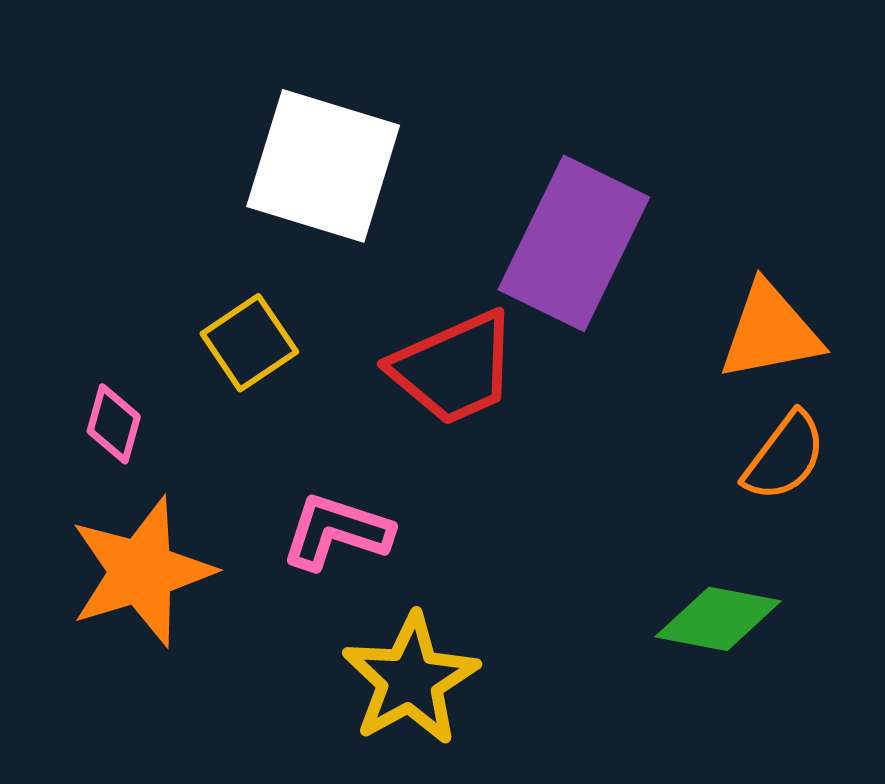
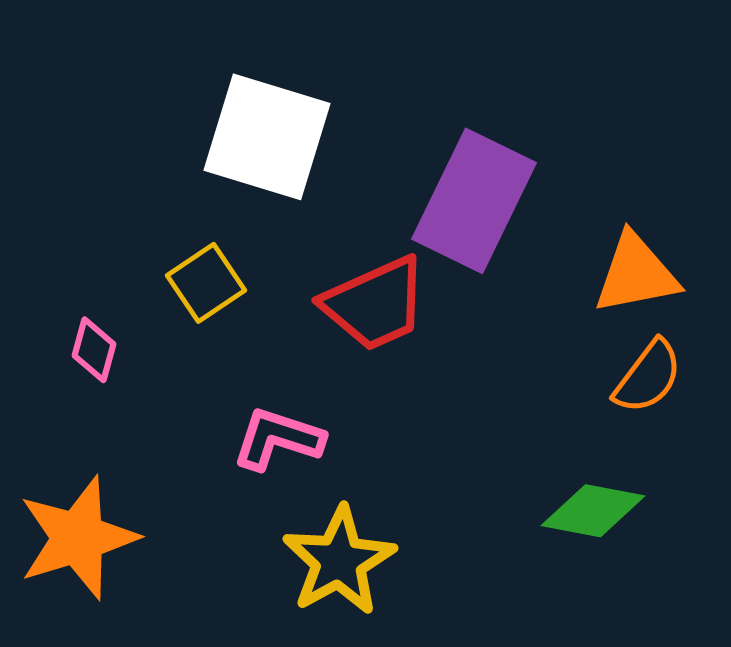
orange star: (142, 572) -> (78, 538), moved

